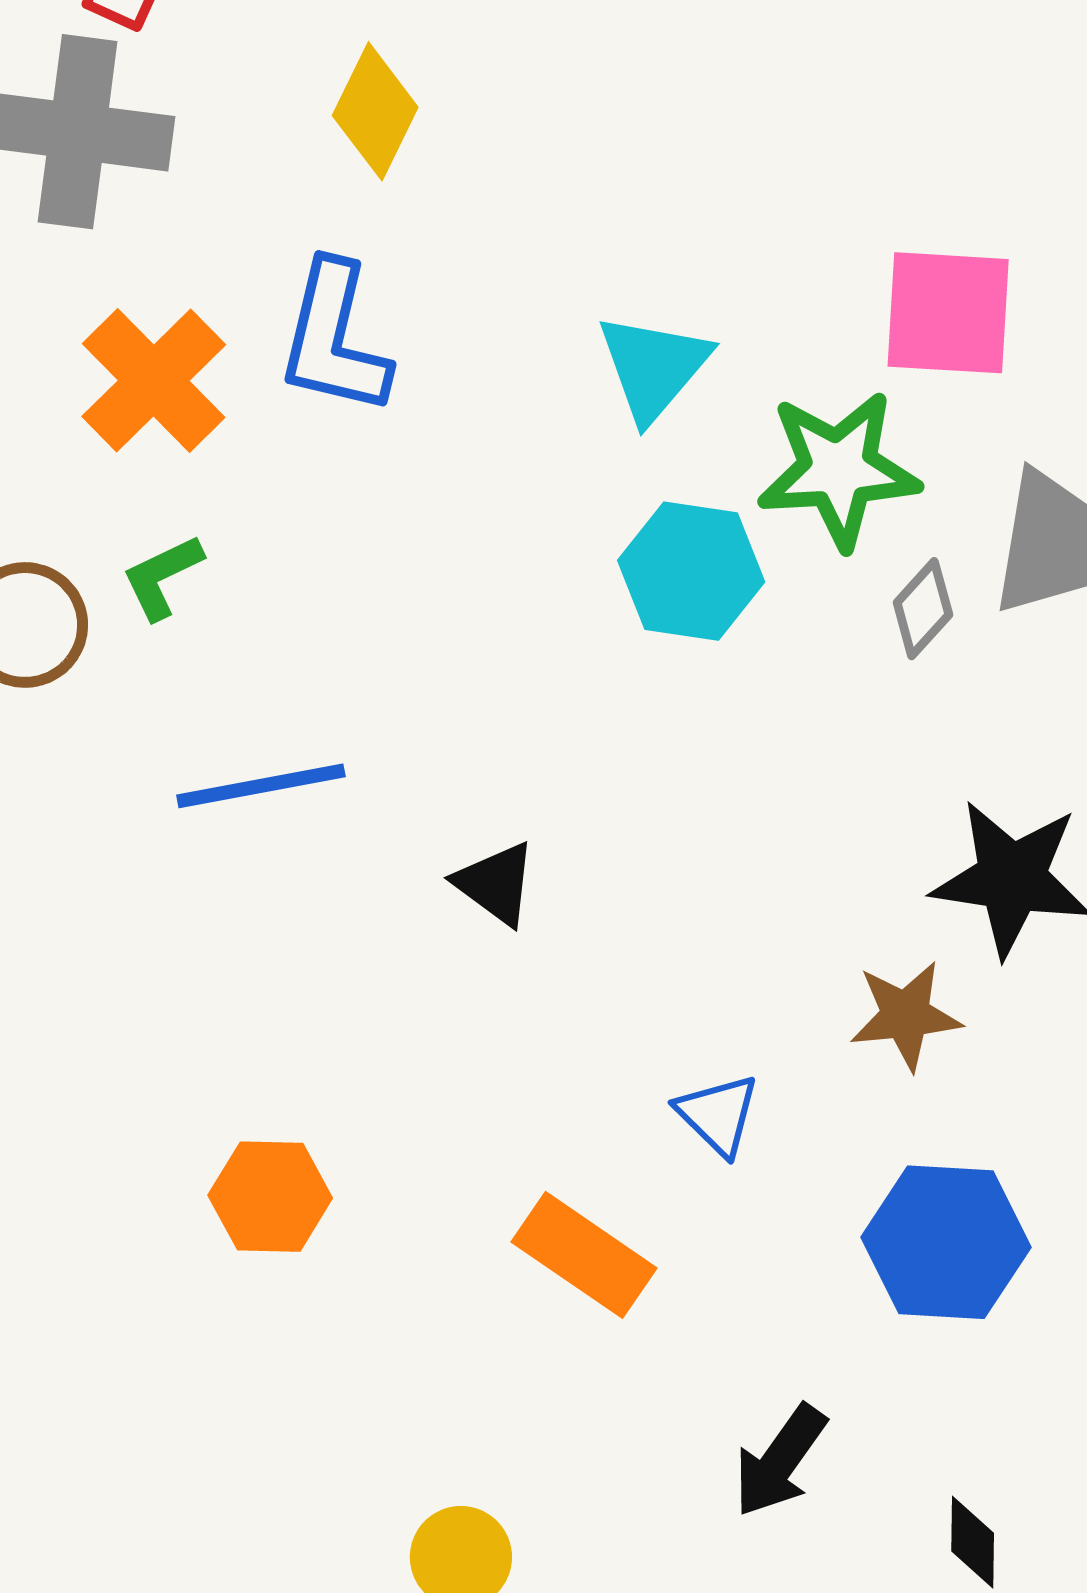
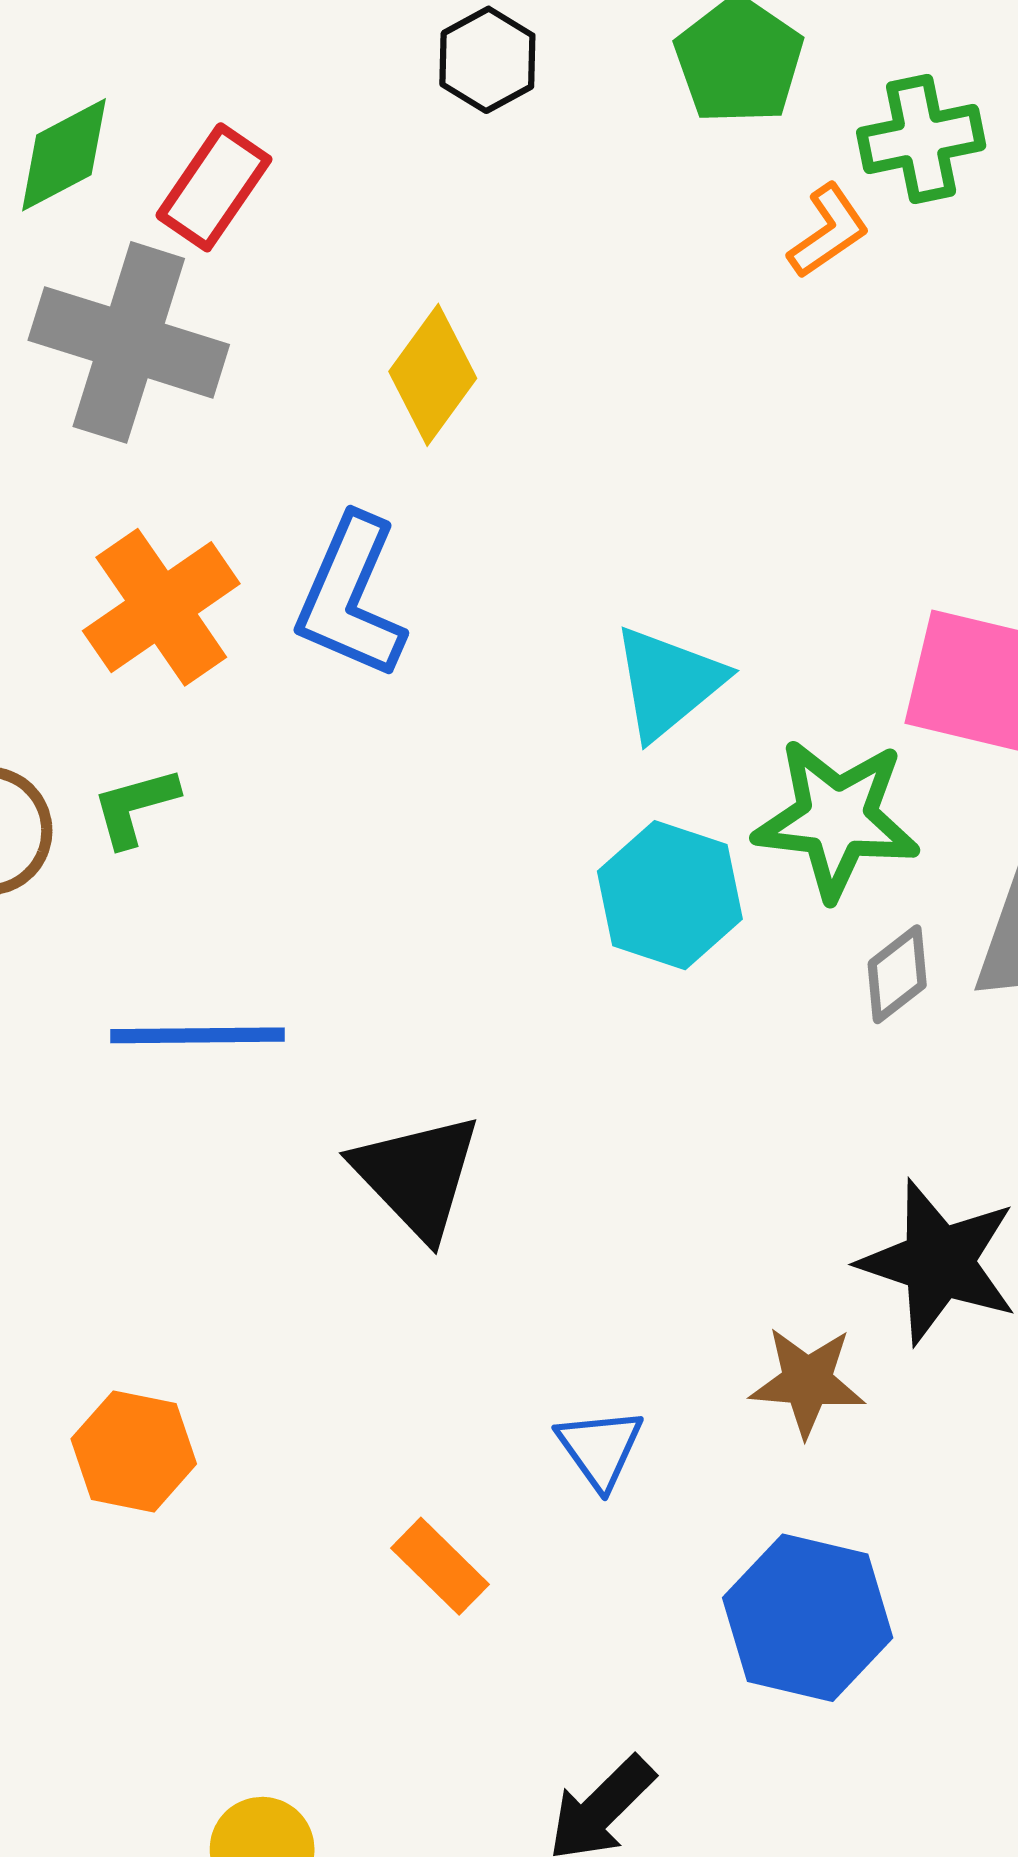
black triangle: (496, 884) -> (417, 1176), size x1.5
orange rectangle: (584, 1255) -> (440, 1566), size x0.7

